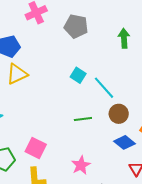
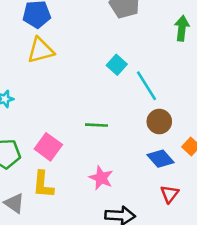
green line: (83, 119) -> (96, 125), moved
pink star: (81, 165) -> (101, 178), turned -30

